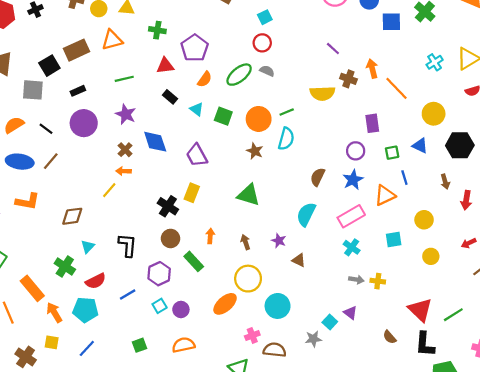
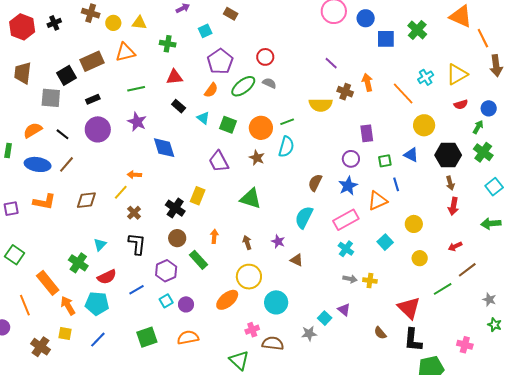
cyan square: (265, 17) -> (205, 31), moved
purple pentagon: (195, 48) -> (220, 61), moved
orange line: (397, 88) -> (403, 94), moved
brown cross: (125, 150) -> (134, 213), moved
purple trapezoid: (197, 155) -> (219, 161), moved
brown arrow: (445, 182) -> (450, 183), moved
brown diamond: (72, 216) -> (86, 200), moved
cyan square: (394, 240) -> (385, 242), turned -35
green line: (453, 315) -> (443, 289), moved
green square: (139, 345) -> (147, 337), size x1.5

